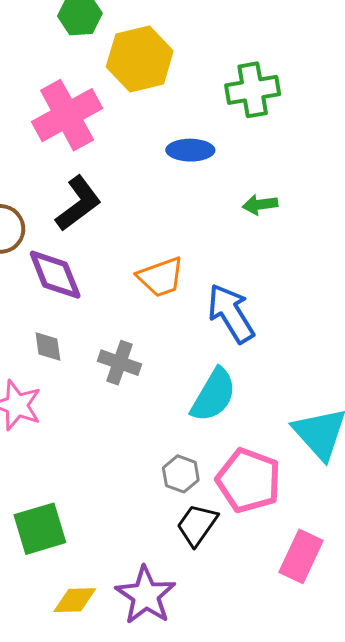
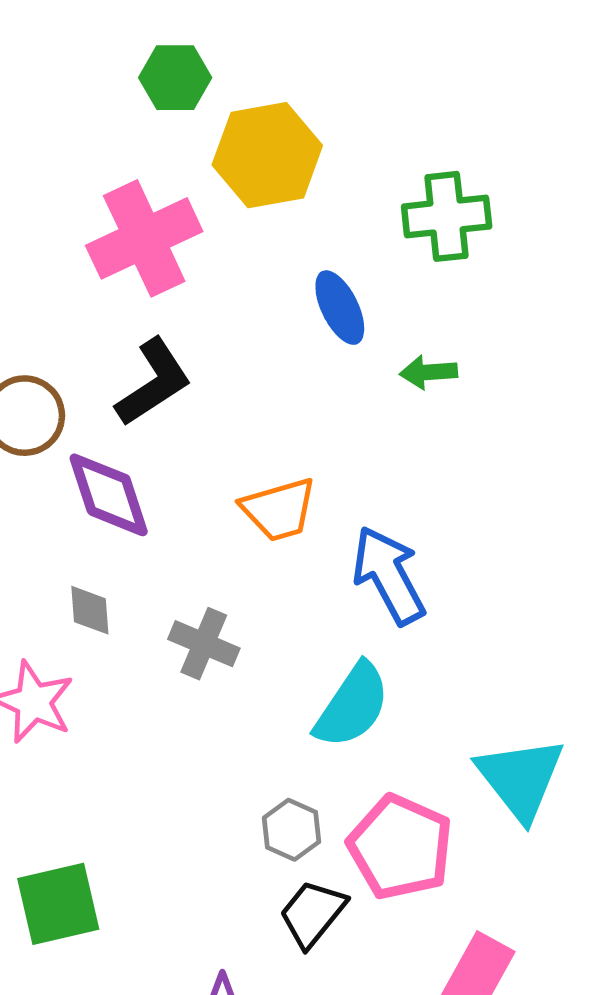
blue ellipse: (190, 150) -> (340, 308), turned 60
green arrow: (260, 205) -> (428, 372), moved

